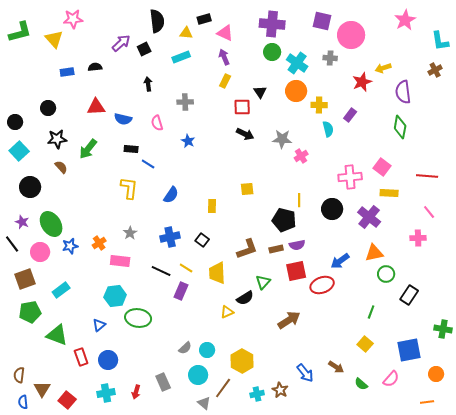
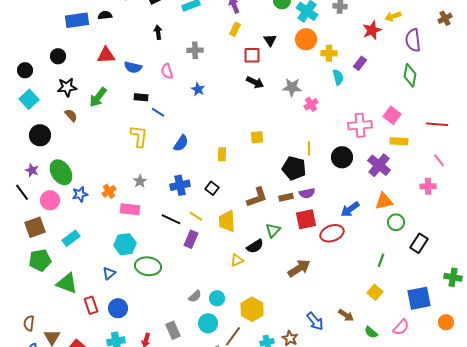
blue rectangle: (67, 72) -> (77, 20), size x1.6

